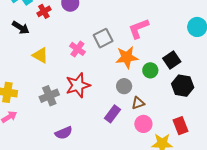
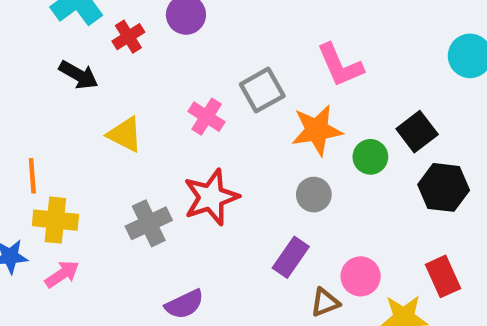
pink L-shape: (139, 29) -> (340, 65), turned -90
brown triangle: (138, 103) -> (325, 302), moved

